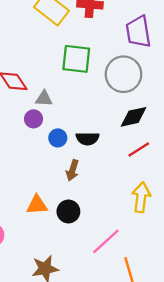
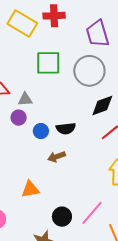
brown arrow: (72, 170) -> (57, 157), turned 60
black circle: (68, 211) -> (62, 217), moved

